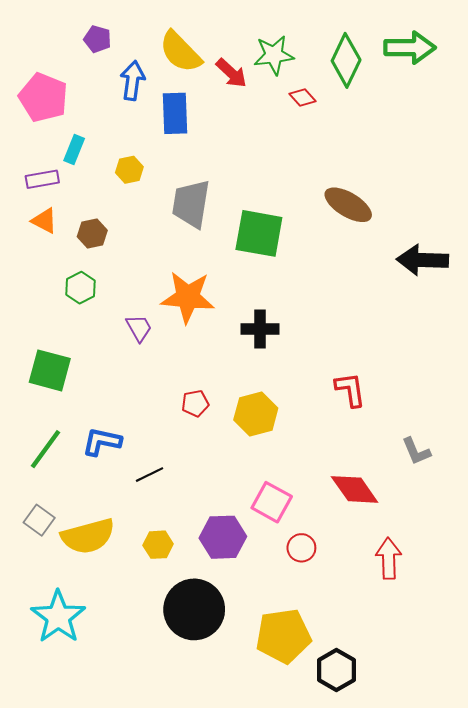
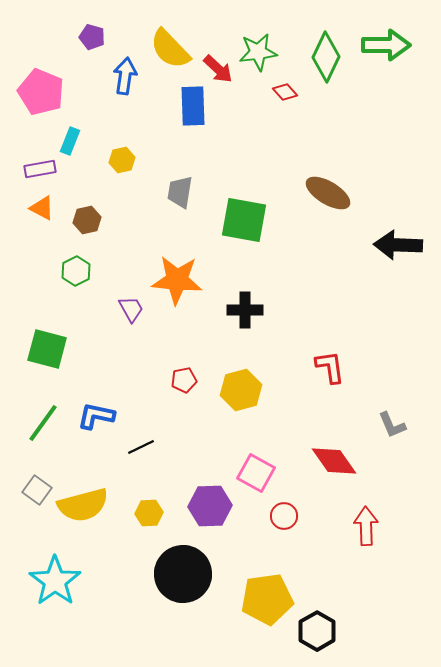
blue rectangle: (175, 113) -> (193, 106), moved
gray trapezoid: (191, 204) -> (180, 192), size x0.7

